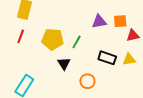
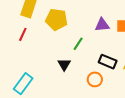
yellow pentagon: (53, 39) -> (56, 20), moved
orange circle: (87, 81) -> (95, 79), moved

